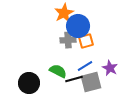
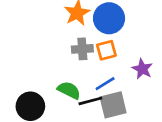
blue circle: (78, 26) -> (109, 18), moved
purple star: (110, 68) -> (142, 69), moved

